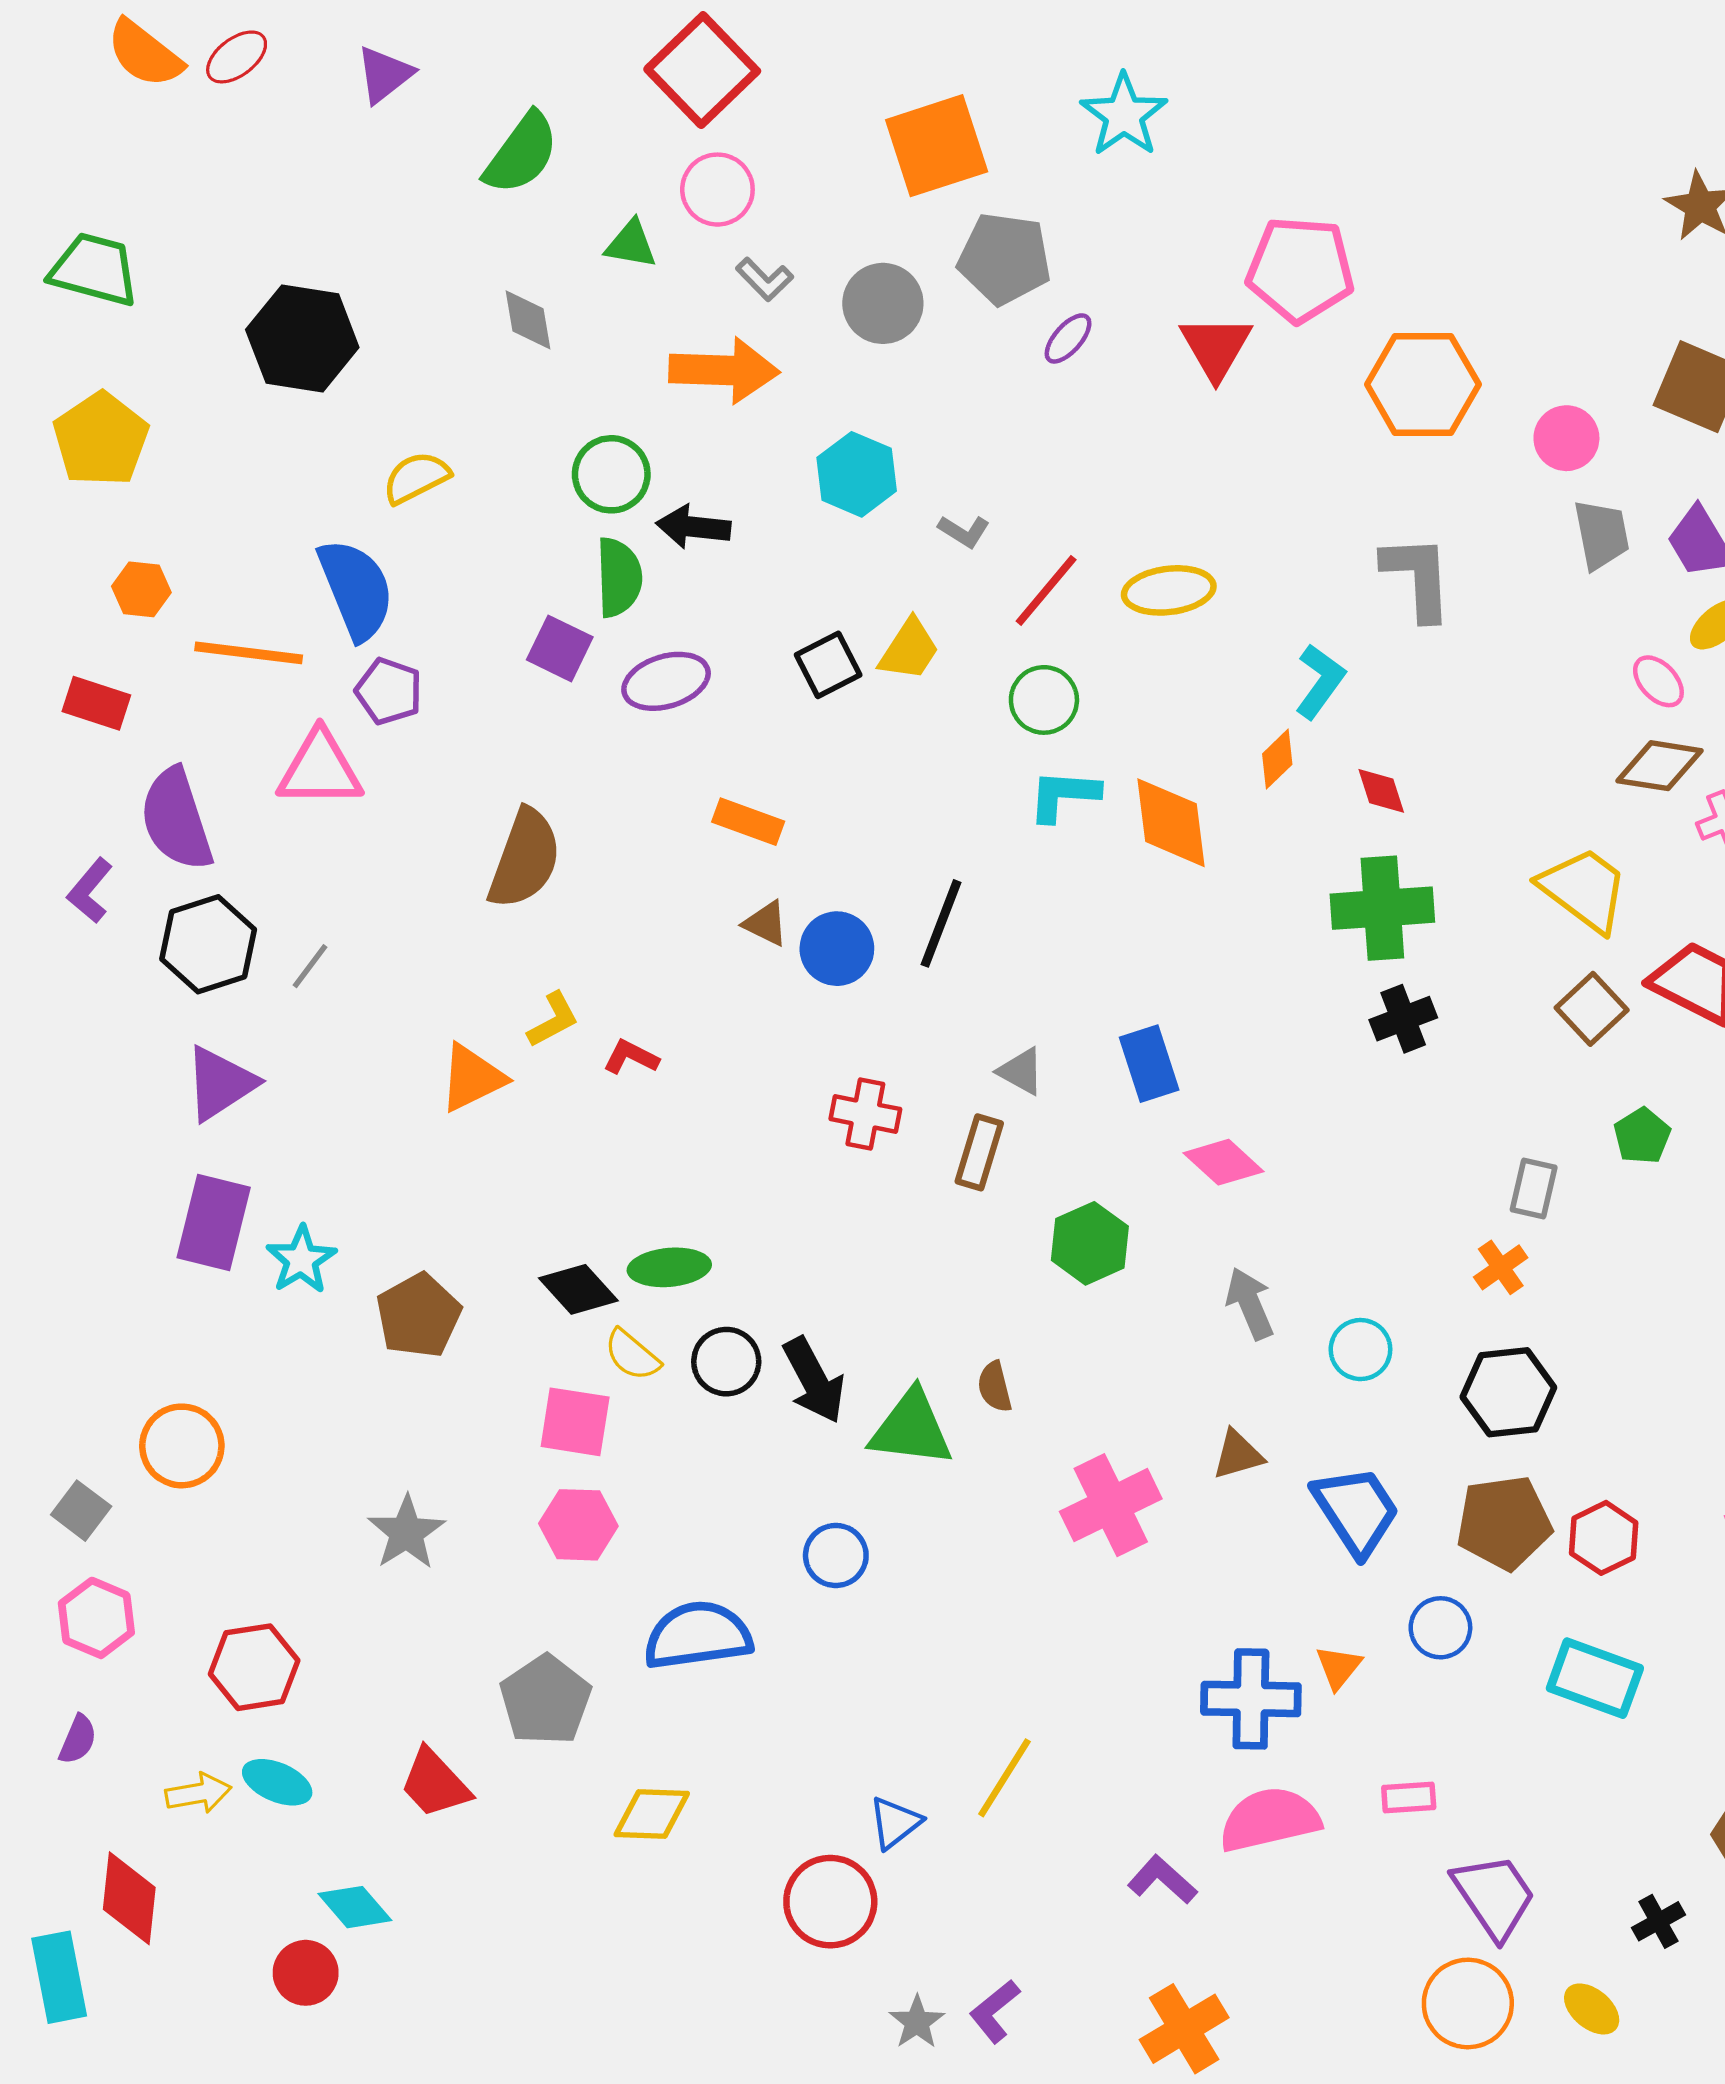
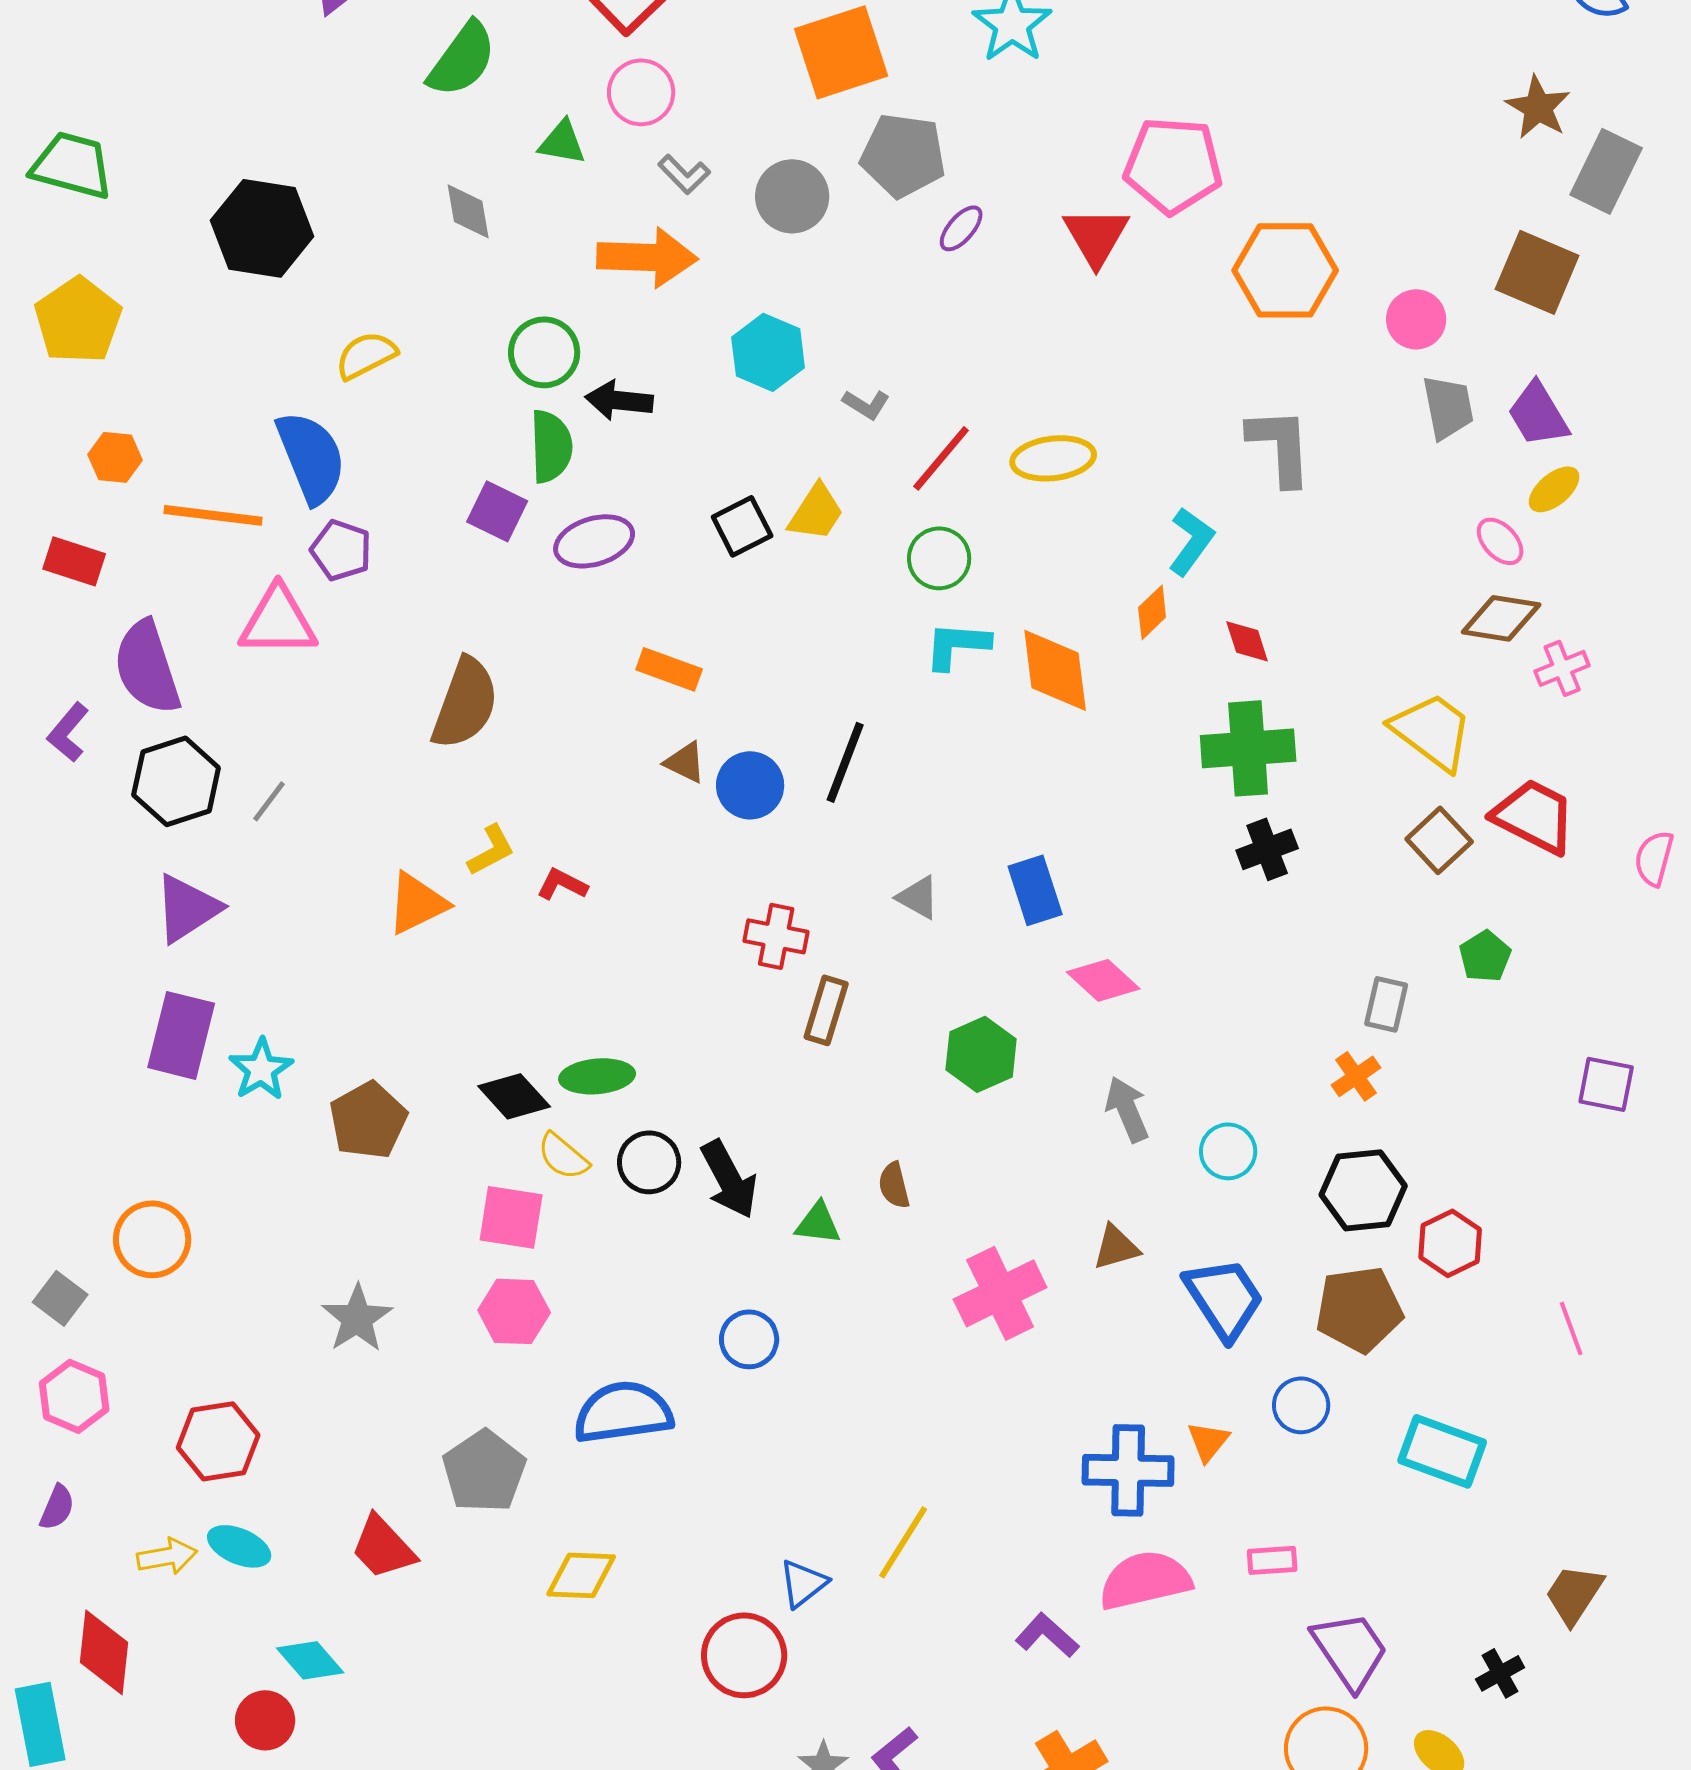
brown rectangle: (979, 1152) -> (826, 1010), moved
green triangle: (911, 1428) -> (818, 1223), size x0.6
red hexagon: (1604, 1538) -> (1450, 1243), moved

